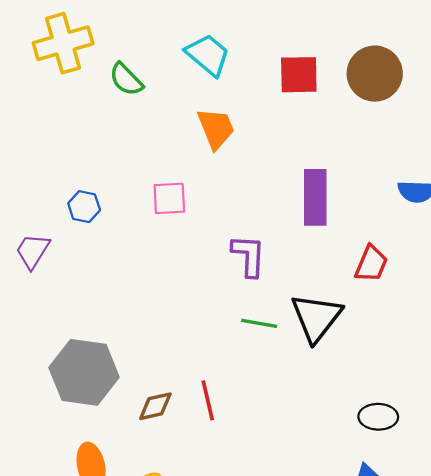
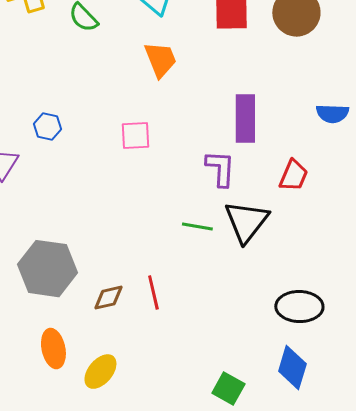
pink square: (169, 198) -> (135, 136), moved
purple L-shape: (249, 256) -> (220, 169), moved
black ellipse: (378, 417) -> (299, 307), size x1.4

